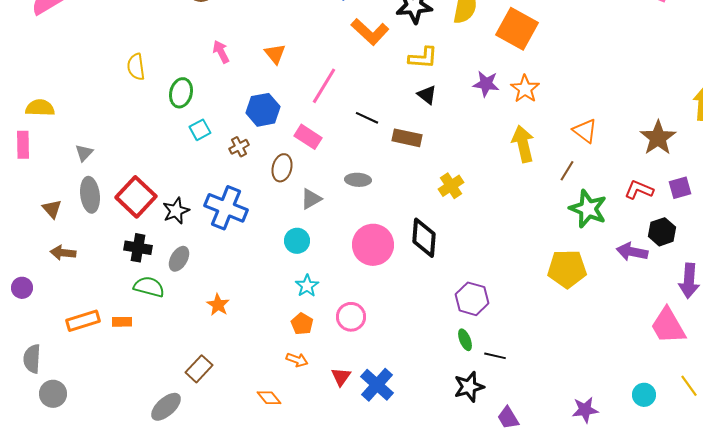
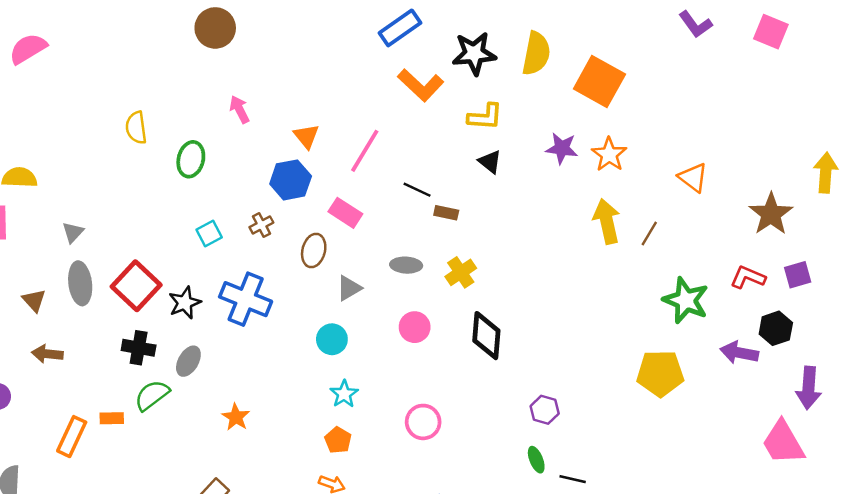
orange triangle: (275, 54) -> (306, 136), moved
cyan square: (200, 130) -> (209, 233), moved
orange triangle: (585, 131) -> (693, 178), moved
brown rectangle: (407, 138) -> (446, 213), moved, size x0.7
brown line: (567, 171) -> (649, 233), moved
yellow cross: (451, 186) -> (461, 272), moved
pink circle: (373, 245) -> (415, 327), moved, size x0.6
green semicircle: (149, 287) -> (152, 395), turned -52
purple hexagon: (472, 299) -> (545, 410), size x0.7
pink circle: (351, 317) -> (423, 422), moved
orange rectangle: (83, 321) -> (72, 437), turned -48
orange rectangle: (122, 322) -> (112, 418), moved

